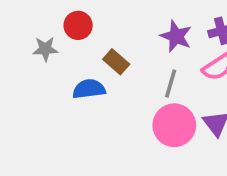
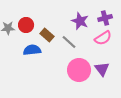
red circle: (78, 25) -> (26, 25), moved
gray line: (171, 83) -> (69, 42), moved, turned -63

